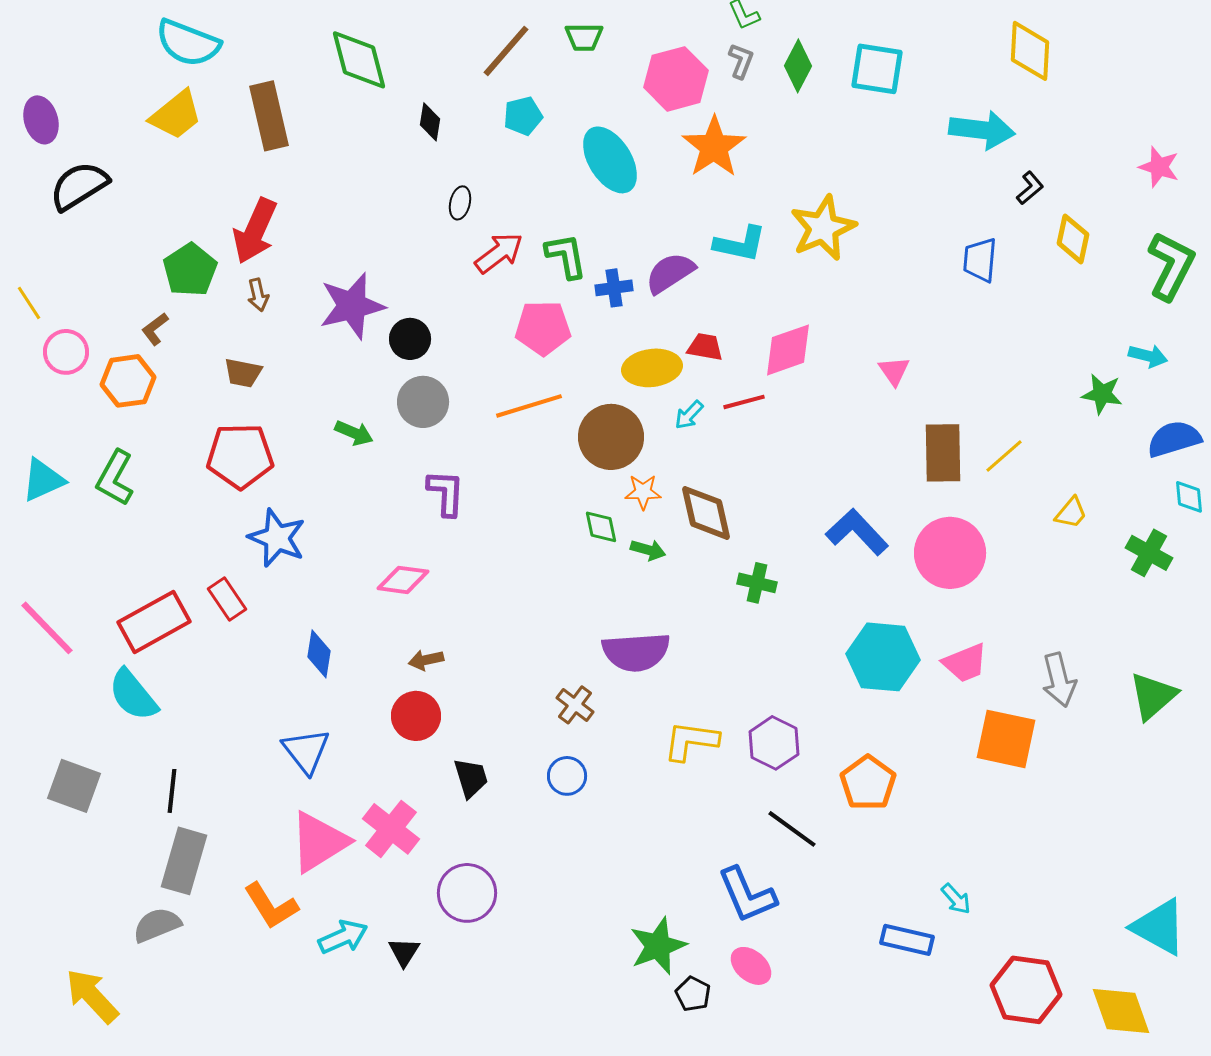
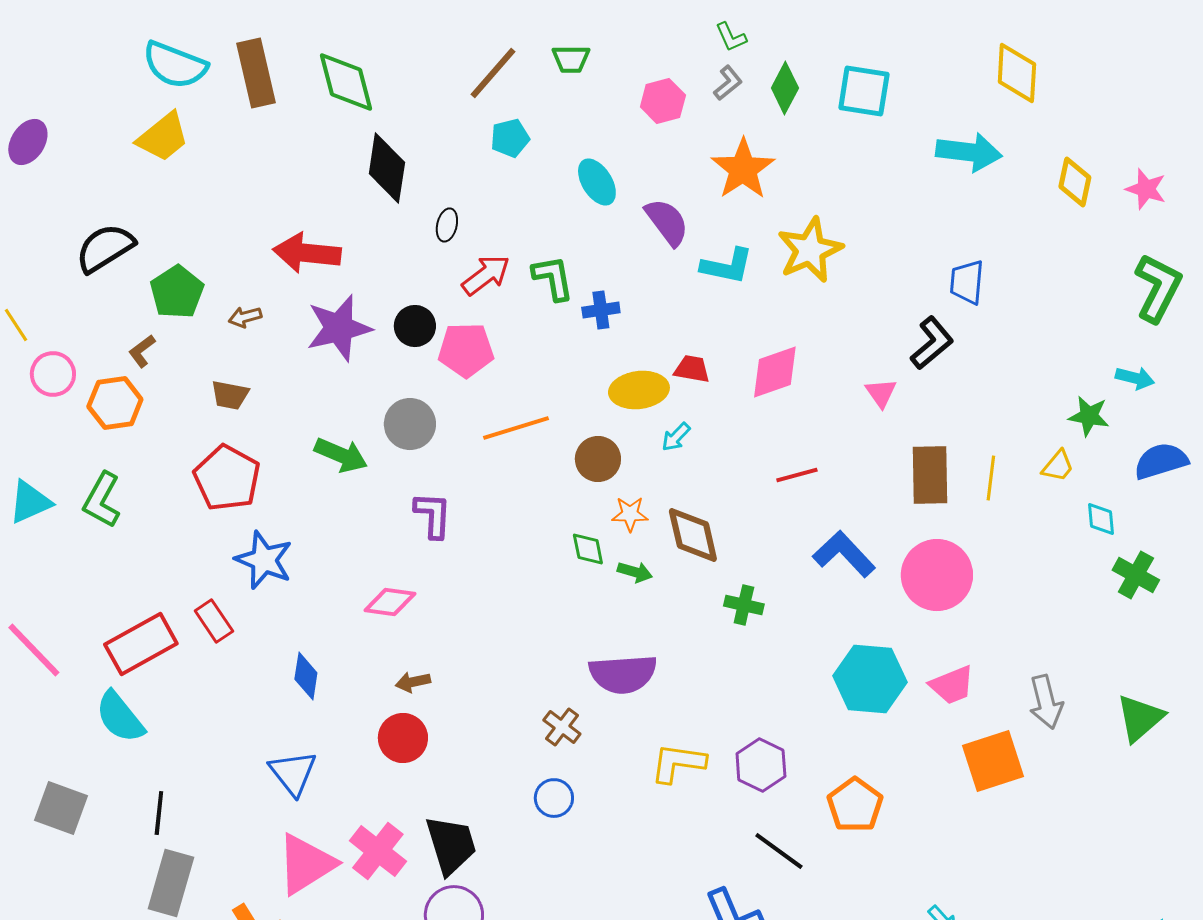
gray L-shape: (741, 61) -> (728, 83), turned 30
pink hexagon: (676, 79) -> (663, 101), size x0.7
brown rectangle: (269, 116) -> (256, 73), moved
purple ellipse: (41, 120) -> (28, 142), turned 48
black diamond: (430, 122) -> (387, 168), moved, size x1.8
orange star: (714, 147) -> (743, 169), moved
cyan ellipse: (610, 160) -> (597, 182), size x0.7
black semicircle: (79, 186) -> (105, 248), moved
black L-shape: (1030, 188) -> (932, 343), moved, size x1.6
red arrow: (255, 231) -> (307, 253), moved, turned 72
yellow diamond: (1073, 239) -> (1075, 182), moved
purple semicircle: (670, 273) -> (667, 222), moved, turned 86
brown arrow: (258, 295) -> (245, 317), turned 88
pink pentagon: (543, 328) -> (466, 350), moved
black circle: (410, 339) -> (415, 326), moved
red line: (744, 402) -> (797, 475), moved
green arrow: (354, 433) -> (341, 455), size x1.4
brown circle: (611, 437) -> (598, 459), size x0.7
red pentagon: (240, 456) -> (227, 478), turned 30
yellow line: (1004, 456) -> (991, 478), turned -42
cyan diamond: (1189, 497) -> (1101, 519), moved
yellow trapezoid: (1071, 513) -> (1058, 466), moved
orange square: (1006, 739) -> (993, 761), turned -30
black trapezoid: (471, 778) -> (451, 845), moved, size x1.5

